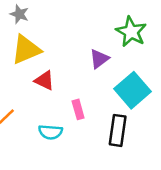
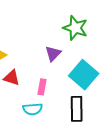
pink rectangle: (78, 109) -> (42, 87), moved, turned 35
cyan semicircle: (50, 132) -> (33, 109), moved

